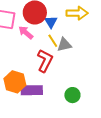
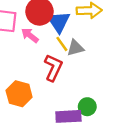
blue triangle: (51, 22) -> (59, 22), size x1.5
purple rectangle: (32, 90) -> (68, 116), moved

